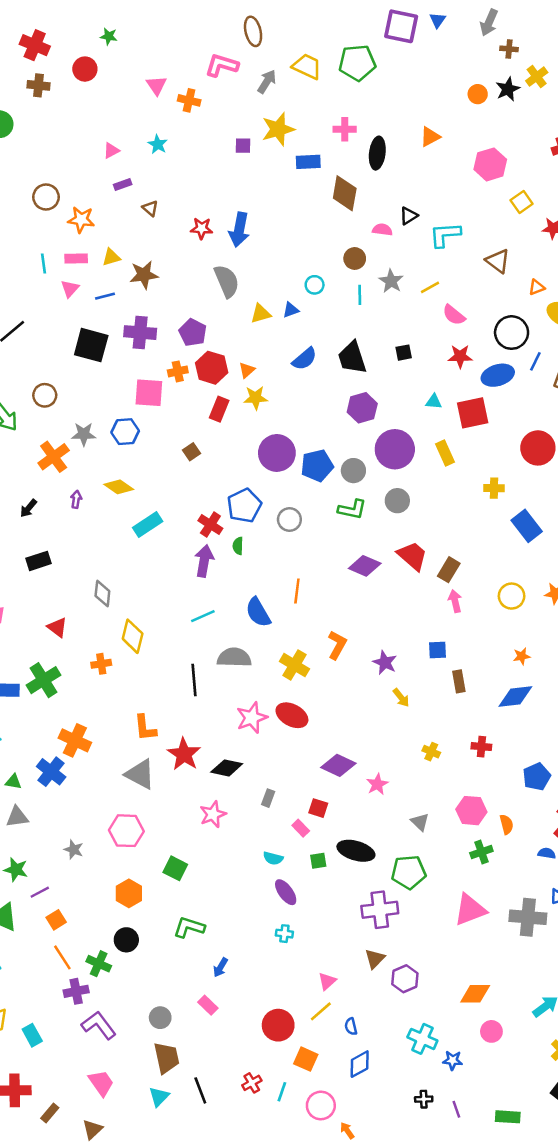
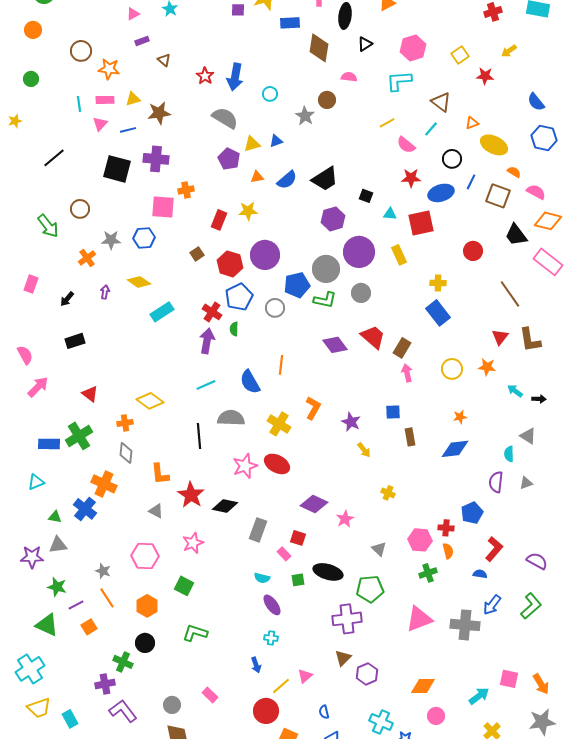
pink hexagon: (490, 164) -> (413, 48), moved
black triangle: (409, 216) -> (365, 44), moved
red star: (202, 228) -> (205, 76), turned 30
gray semicircle: (227, 281) -> (225, 118), turned -36
gray star: (391, 281) -> (305, 116), moved
cyan circle: (315, 285) -> (270, 94), moved
cyan line: (360, 295) -> (431, 129), moved, turned 42
purple pentagon: (193, 333) -> (229, 159), moved
black circle: (512, 333) -> (452, 159), size x0.7
black square: (404, 353) -> (366, 196), moved, turned 32
black trapezoid: (352, 358) -> (325, 179), turned -104
red hexagon: (212, 368) -> (230, 264), moved
orange triangle: (247, 370) -> (257, 177), moved, turned 32
red circle: (538, 448) -> (473, 251), size x0.7
orange cross: (54, 457) -> (87, 258), size x0.7
blue pentagon: (317, 466) -> (297, 285), moved
gray circle: (353, 471) -> (326, 269), size x1.4
blue rectangle: (527, 526) -> (438, 313), moved
purple diamond: (365, 566) -> (335, 345), turned 30
gray diamond: (102, 594) -> (126, 453), moved
yellow diamond: (133, 636) -> (150, 401), turned -68
red cross: (481, 747) -> (446, 528), moved
gray triangle: (140, 774) -> (156, 511), size x0.6
gray rectangle: (268, 798) -> (258, 530), size x1.6
pink star: (213, 814) -> (193, 543), moved
orange line: (62, 957) -> (107, 598), moved
blue arrow: (220, 967) -> (256, 665), moved, turned -49
yellow line: (321, 1011) -> (281, 686), moved

